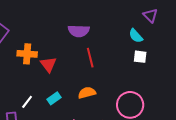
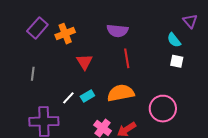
orange cross: (27, 54) -> (65, 34), moved, turned -30
orange semicircle: (87, 93) -> (121, 93), size x1.5
white line: (27, 102) -> (68, 98), moved

